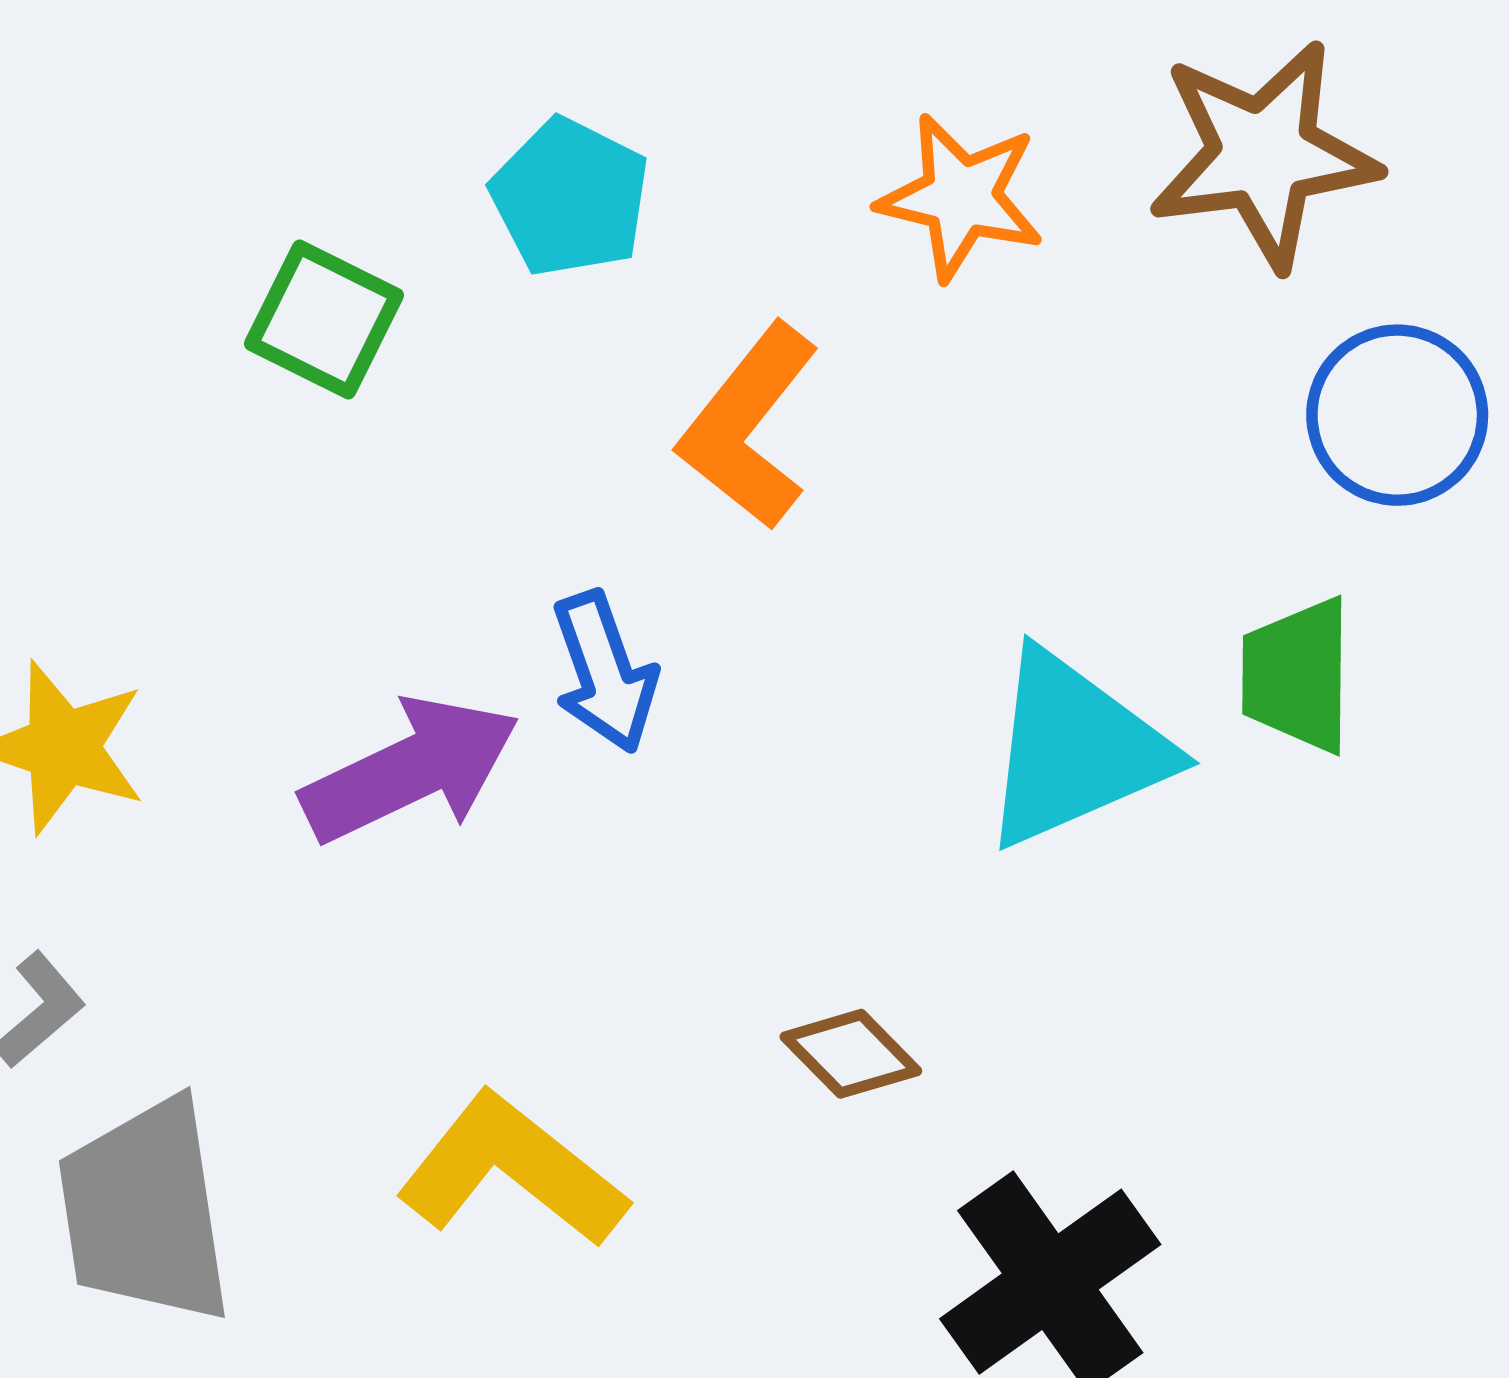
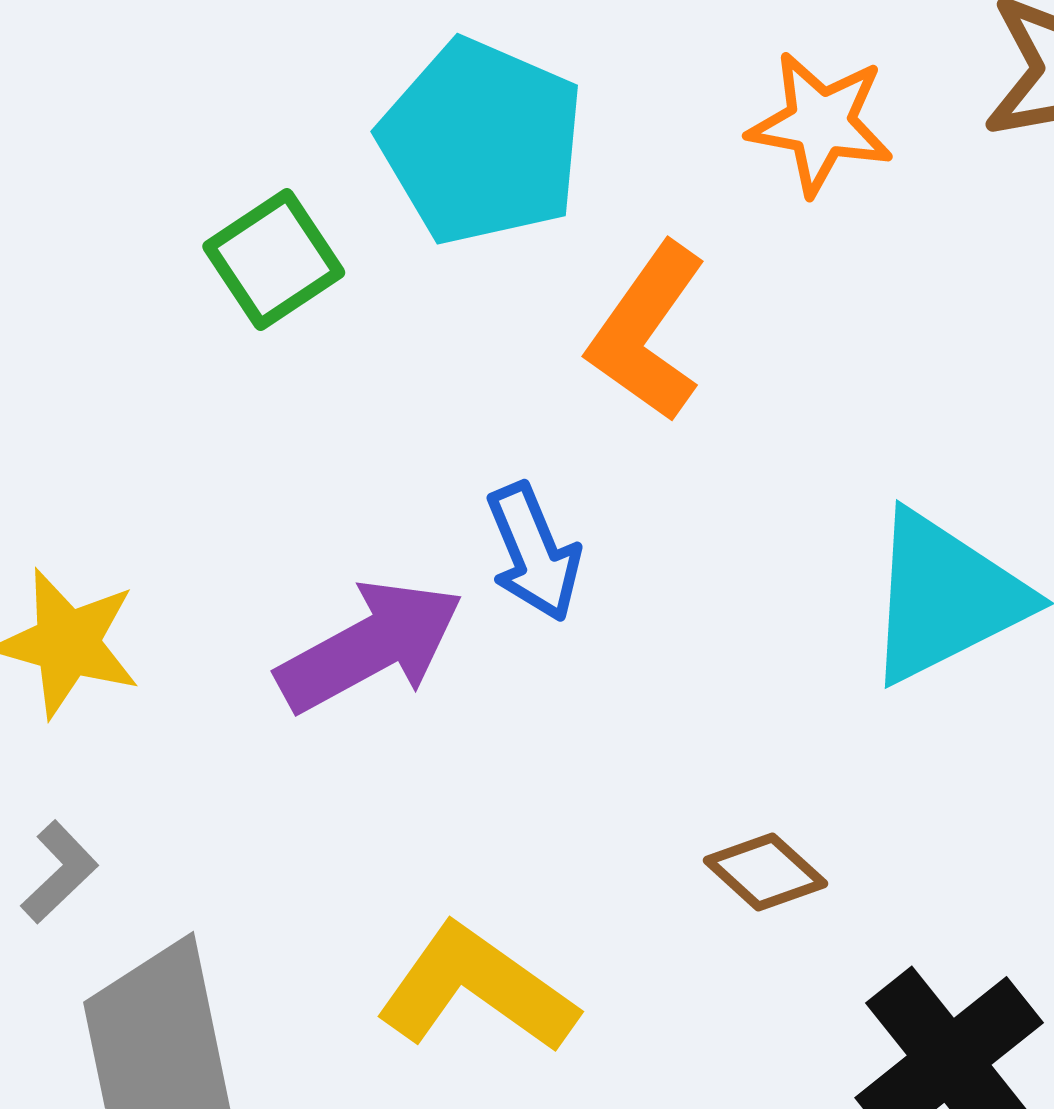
cyan pentagon: (570, 197) -> (482, 142), size x1.5
green square: (324, 319) -> (274, 260), turned 33

